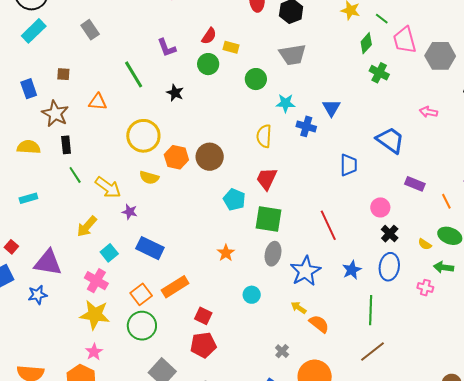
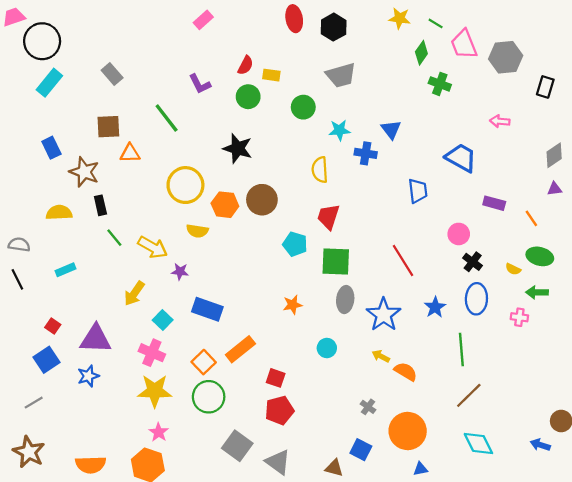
brown square: (63, 74) -> (108, 127), moved, size x1.6
black star: (175, 93) -> (238, 148), moved, size x1.5
orange star: (226, 253) -> (293, 305), turned 30

